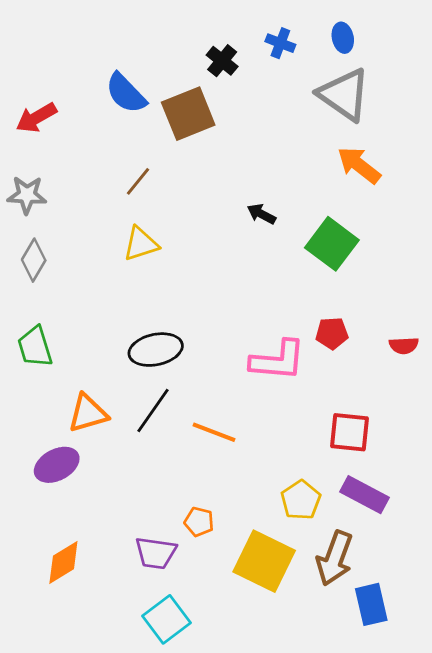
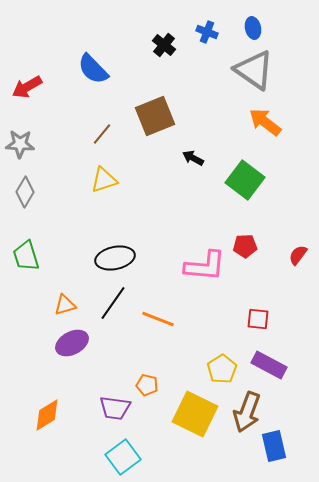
brown square: (188, 114) -> (155, 116), moved
red semicircle: (404, 345) -> (298, 255), turned 130
orange triangle: (88, 413) -> (65, 305), size x0.7
red square: (350, 432) -> (258, 319), size x0.7
purple ellipse: (57, 465) -> (72, 343), moved

